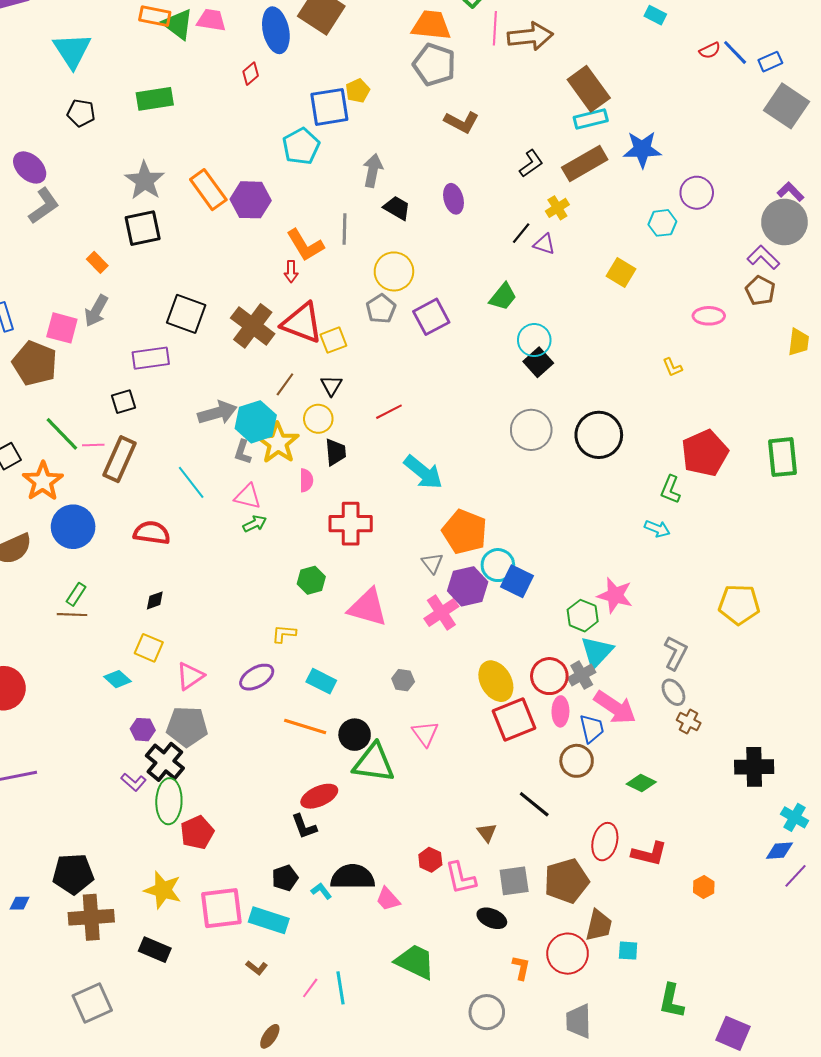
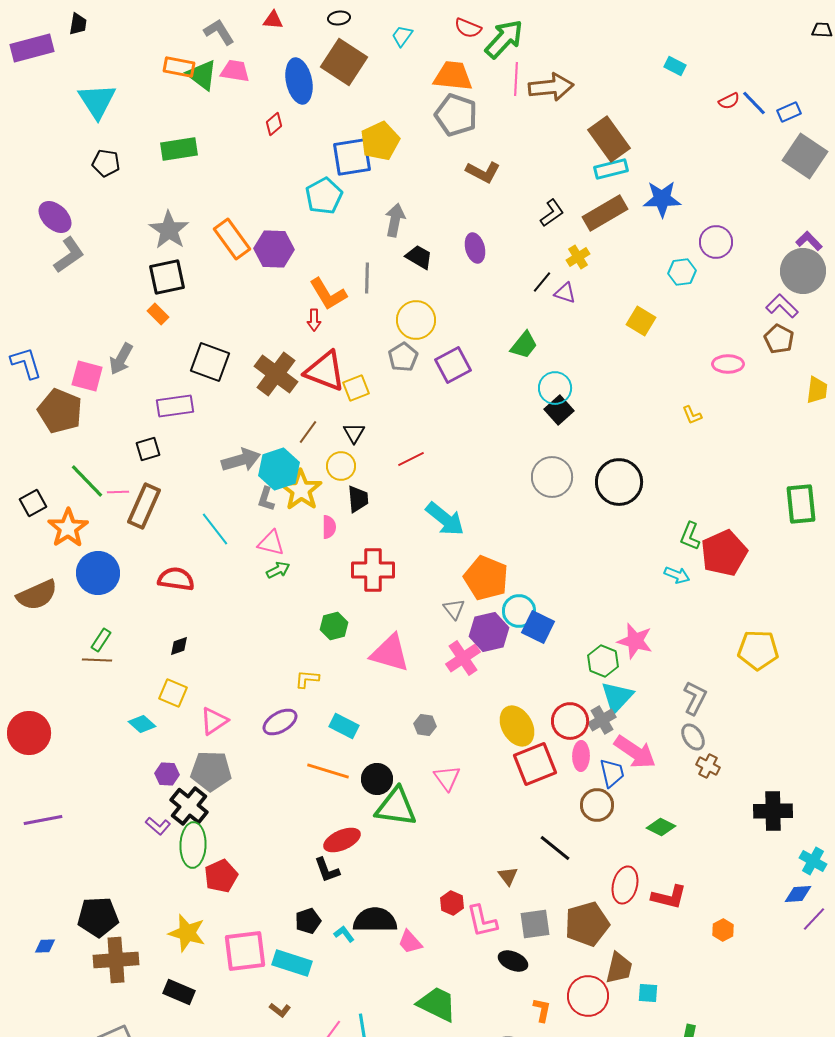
yellow pentagon: (358, 91) -> (380, 141), size x1.6
orange rectangle: (97, 262) -> (158, 314), moved
red pentagon: (705, 453) -> (724, 553), moved

